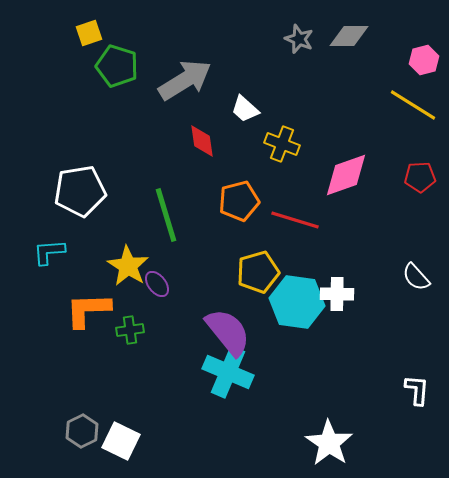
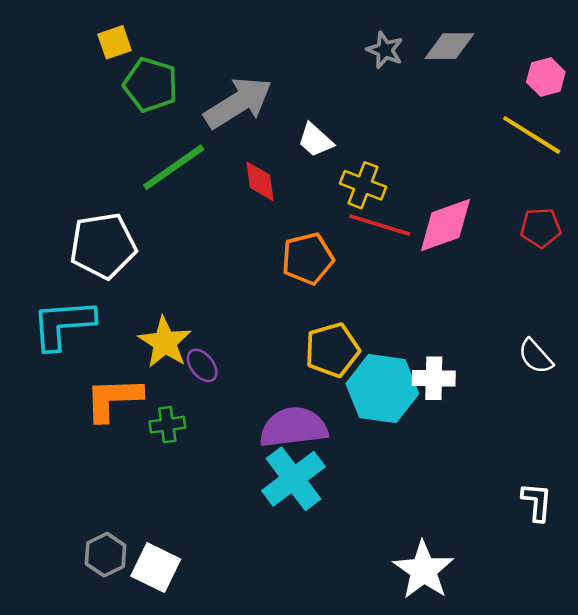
green line: (166, 215) -> (174, 167), moved, turned 72
red line: (295, 220) -> (380, 225), moved
cyan L-shape: (49, 252) -> (63, 324), size x1.6
purple semicircle: (228, 332) -> (294, 427), turned -58
cyan cross: (228, 372) -> (294, 479), turned 30

